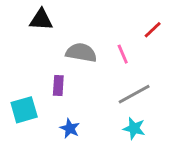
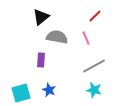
black triangle: (41, 20) -> (41, 17), moved, turned -42
red line: (153, 30) -> (95, 16), moved
cyan square: (24, 110) -> (21, 93), moved

